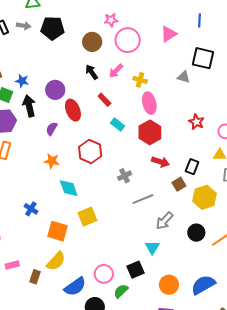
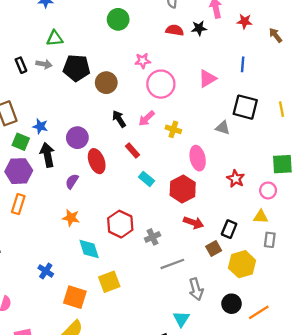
brown circle: (92, 42) -> (106, 83), moved
pink ellipse: (149, 103) -> (198, 158), moved
red hexagon: (90, 151) -> (120, 224), moved
gray arrow: (164, 221) -> (196, 289), turned -60

